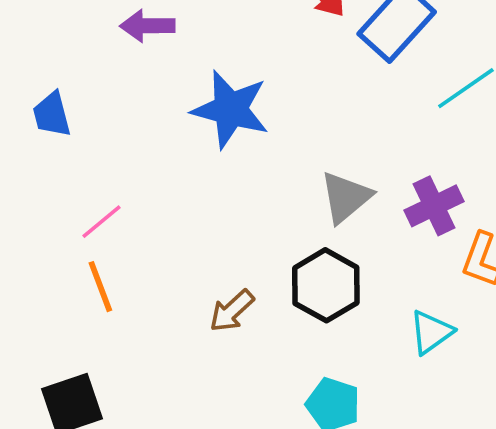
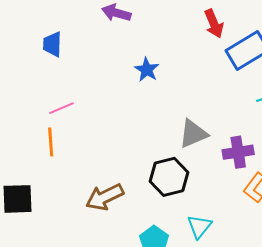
blue star: (230, 109) -> (147, 70), size x0.6
brown arrow: (232, 311) -> (105, 197), moved, size x1.4
cyan triangle: (431, 332) -> (199, 226), moved, turned -32

